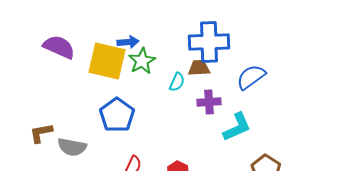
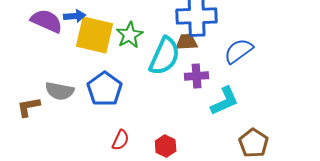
blue arrow: (128, 42) -> (75, 16), moved
cyan semicircle: (177, 82) -> (165, 56), size x2.0
gray semicircle: (72, 147) -> (60, 91), moved

